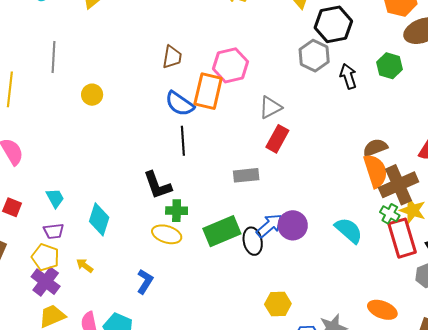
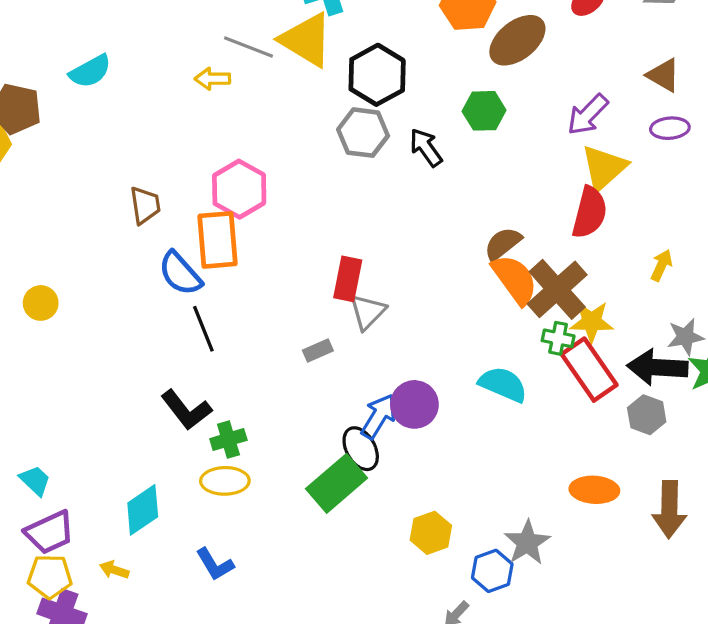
blue semicircle: (180, 104) -> (180, 273), turned 32
gray triangle: (270, 107) -> (368, 312), moved
gray rectangle: (246, 175) -> (318, 351), size x0.7
cyan diamond: (99, 219) -> (143, 510), moved, turned 56
purple trapezoid: (54, 231) -> (50, 532), size x1.5
green rectangle: (222, 231) -> (337, 483), moved
blue L-shape: (145, 281) -> (215, 564), turned 135

